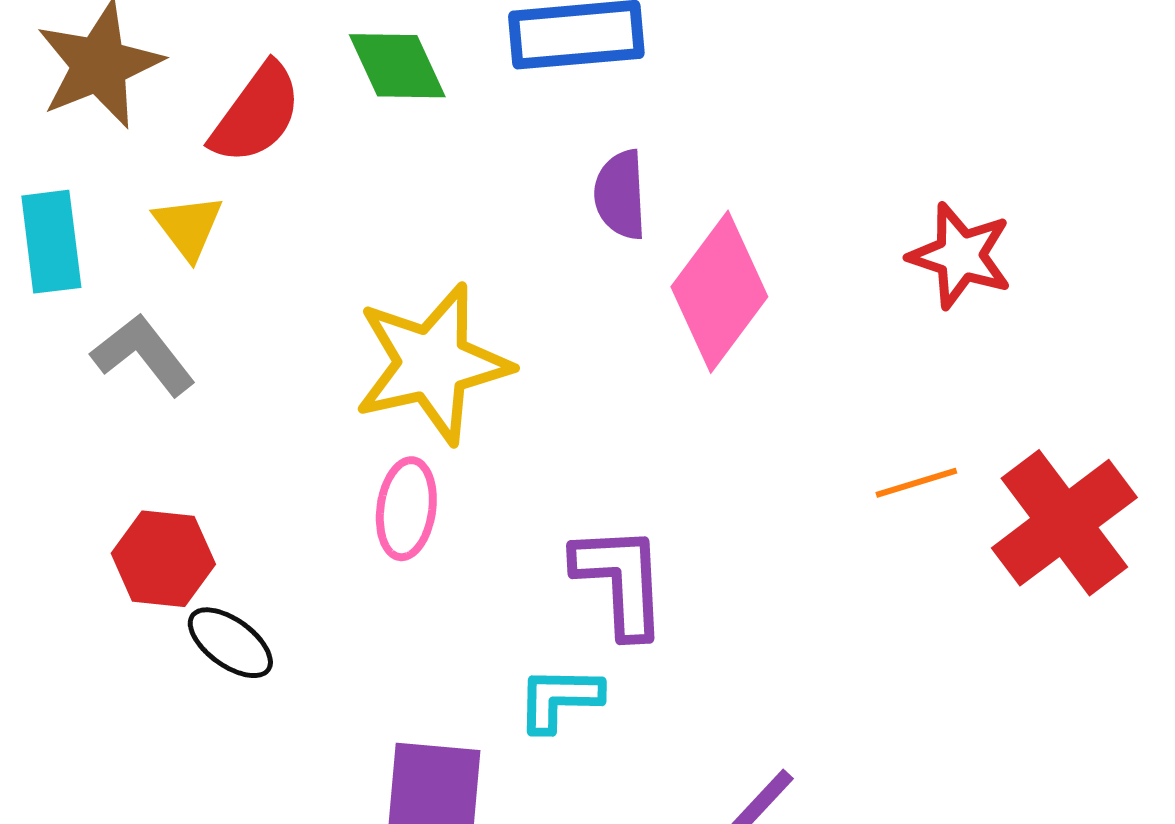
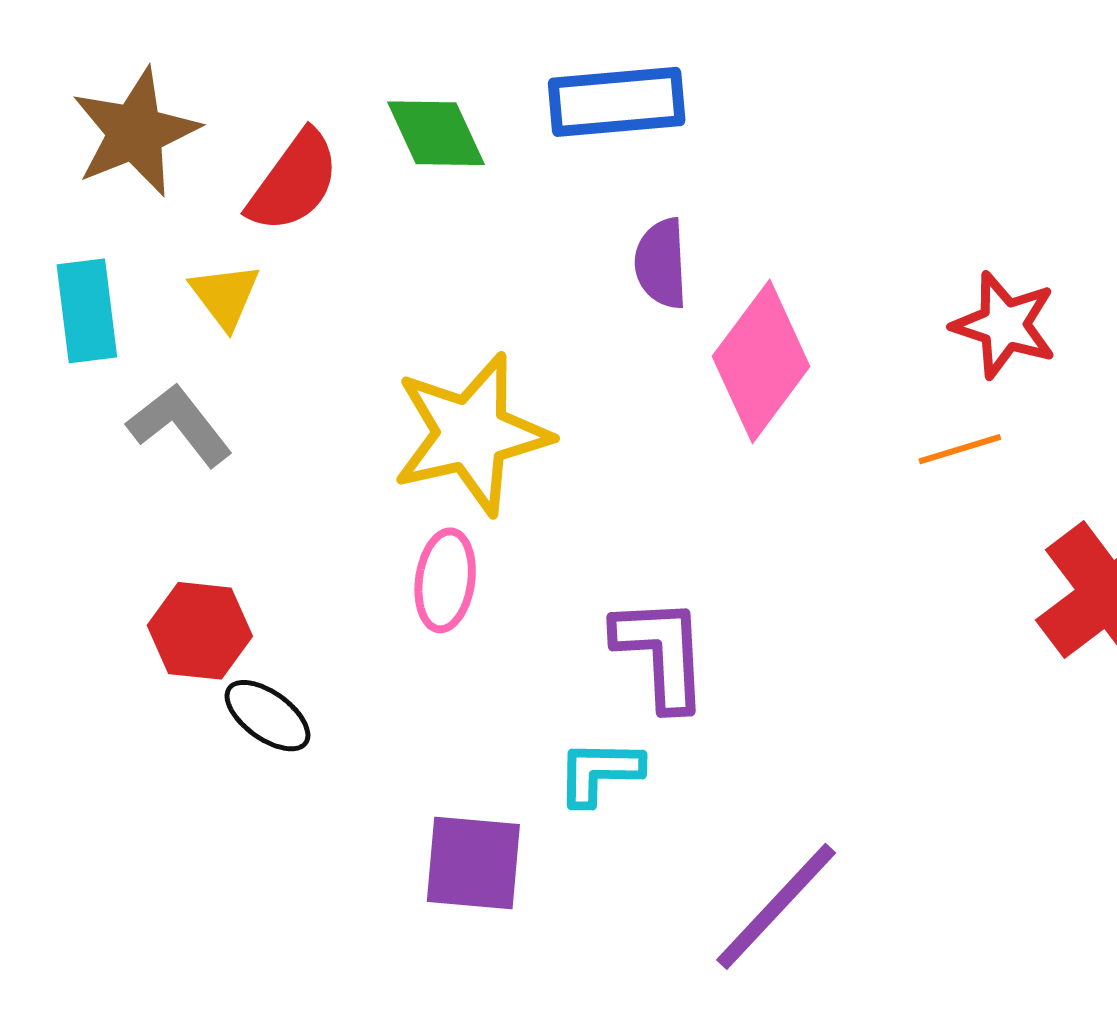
orange line: (916, 483) -> (960, 449), moved

